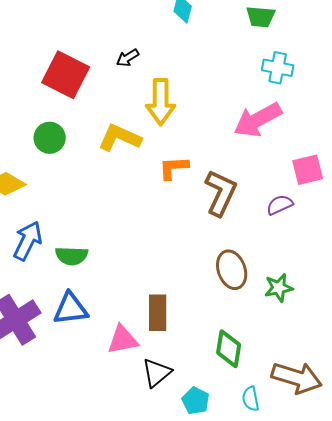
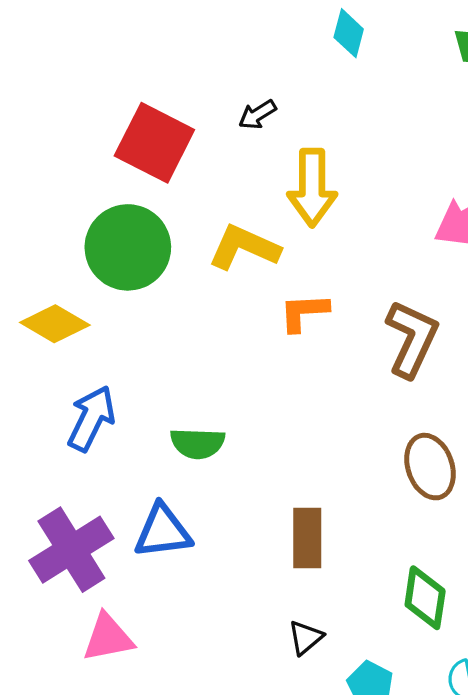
green circle: (50, 138) -> (128, 247), size x1.6
orange L-shape: (174, 168) -> (304, 312), moved
green semicircle: (72, 256) -> (198, 443), moved
pink triangle: (123, 340) -> (108, 638), moved
black triangle: (157, 373) -> (306, 638), size x0.7

